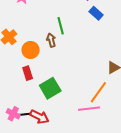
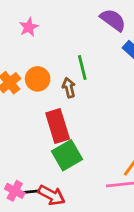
orange circle: (31, 50) -> (38, 79), moved
red rectangle: (28, 73) -> (58, 126), moved, size x1.6

